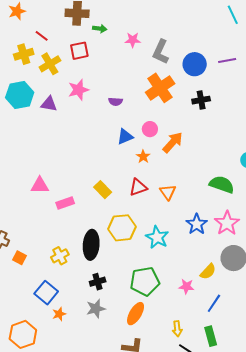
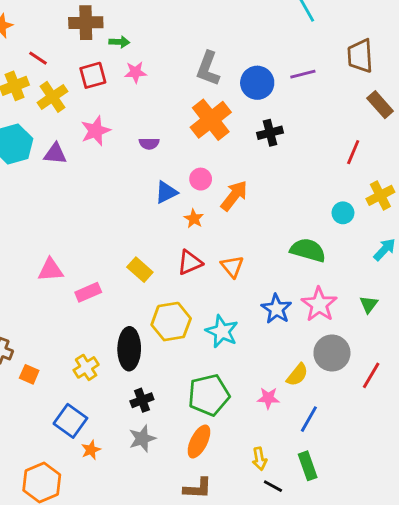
pink star: (133, 40) -> (135, 72), moved

